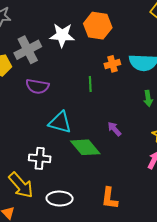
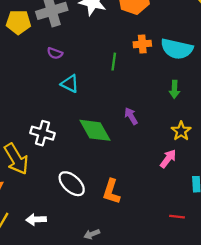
purple semicircle: (37, 86) -> (55, 53), size x0.6
cyan triangle: (60, 122) -> (70, 84), moved, size x0.7
white ellipse: (60, 199) -> (72, 184), moved, turned 30

